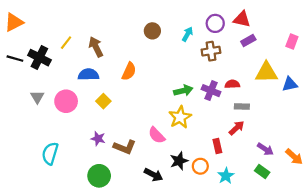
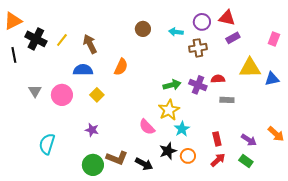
cyan arrow: (188, 34) -> (176, 32), turned -112
black cross: (39, 58) -> (36, 39), moved
black line: (15, 59) -> (14, 55), turned 63
red arrow: (237, 128) -> (218, 160), moved
red rectangle: (217, 146) -> (217, 139), moved
brown L-shape: (125, 147) -> (117, 158), moved
orange arrow: (294, 157) -> (276, 134), moved
cyan star: (226, 176) -> (182, 129), moved

